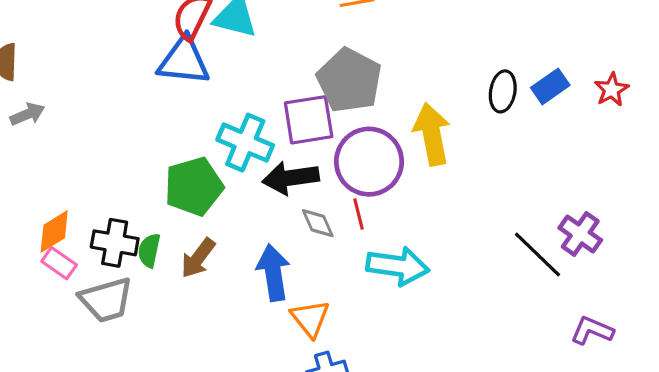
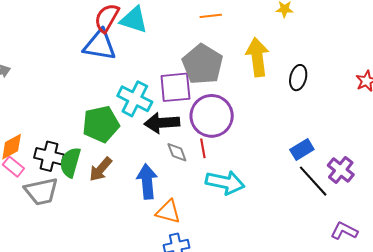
blue rectangle: (550, 86) -> (302, 149), moved
yellow arrow: (432, 134) -> (257, 57), moved
green semicircle: (149, 250) -> (70, 162), size x1.4
orange triangle: (310, 318) -> (168, 212), turned -40

